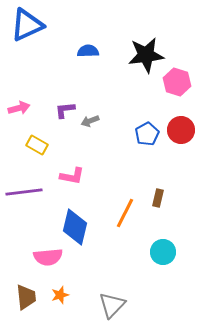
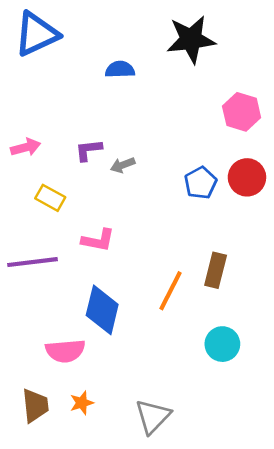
black star: (146, 55) -> (191, 39), moved
brown rectangle: (158, 198) -> (216, 270), size x1.4

